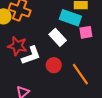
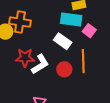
pink square: (86, 32) -> (89, 31), turned -32
orange line: (80, 74) -> (83, 61), moved, turned 45

